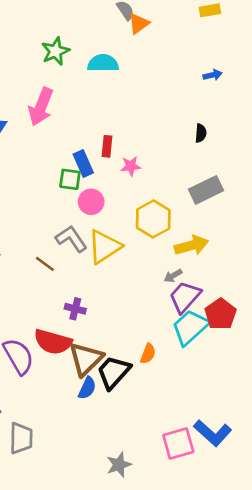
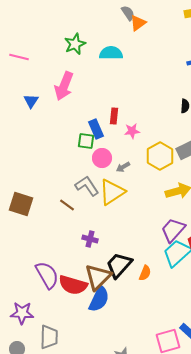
yellow hexagon: (153, 219) -> (160, 156), moved
gray arrow: (173, 276) -> (123, 167), moved
red semicircle: (53, 342) -> (73, 285), moved
black trapezoid: (114, 372) -> (119, 265), moved
blue semicircle: (87, 388) -> (99, 299), size x1.5

